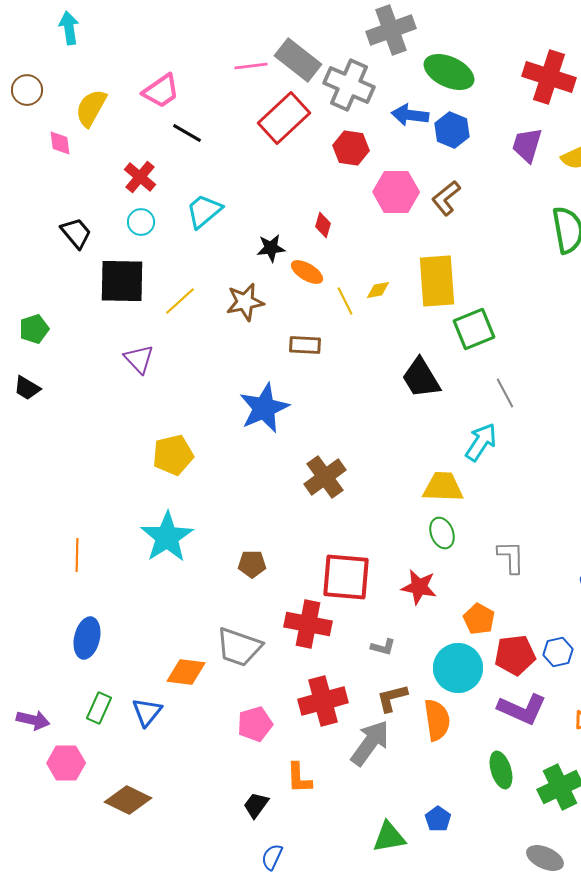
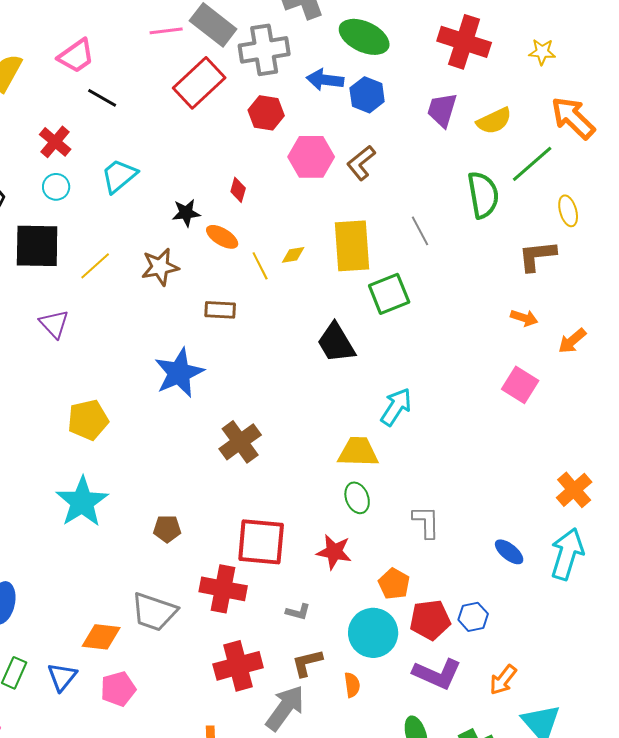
gray cross: (349, 85) -> (264, 50), turned -33
gray line: (505, 393) -> (420, 231), moved
orange semicircle: (437, 720) -> (352, 685), size x0.6
pink pentagon: (255, 724) -> (118, 689), moved

